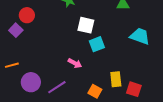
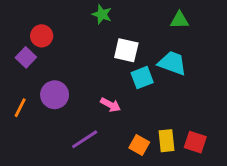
cyan trapezoid: (140, 36) -> (172, 63), moved
orange line: (12, 65) -> (20, 108), turned -48
yellow rectangle: (116, 79) -> (167, 141), moved
purple circle: (31, 82) -> (55, 95), moved

